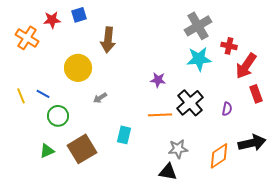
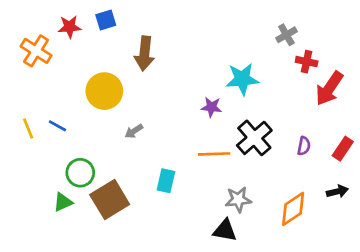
gray cross: (198, 26) -> (286, 35), moved, size x0.6
cyan star: (199, 59) -> (242, 79), moved
red rectangle: (256, 94) -> (343, 149), moved, turned 54
green circle: (58, 116) -> (80, 173), moved
black arrow: (252, 143) -> (337, 191), size x0.6

